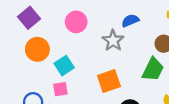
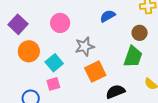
gray star: (113, 41) -> (85, 47), moved, turned 30

